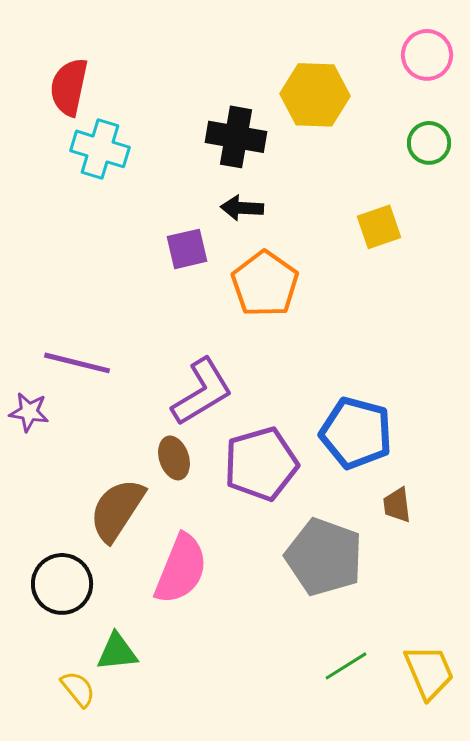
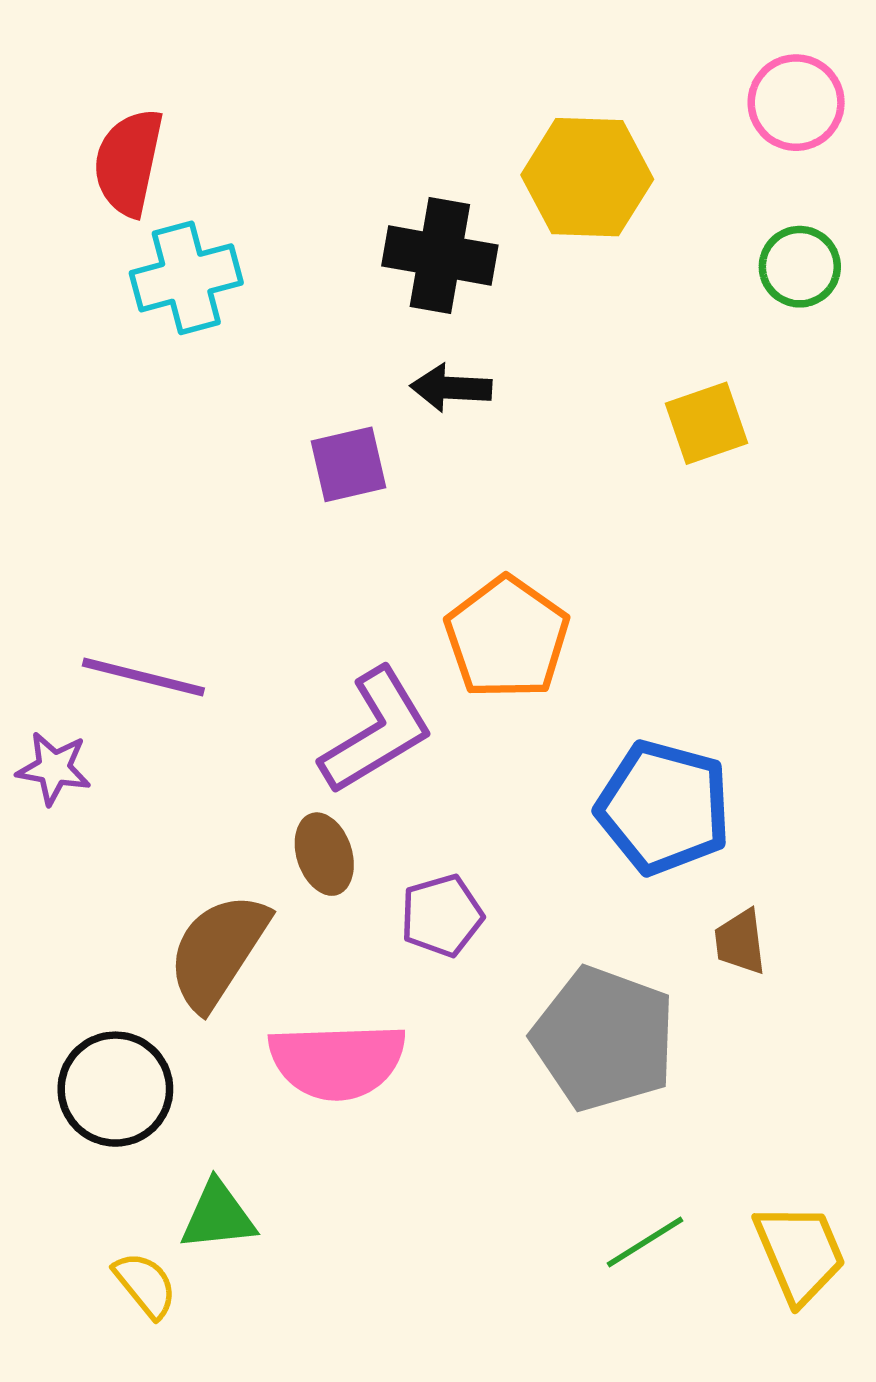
cyan cross: (100, 149) -> (186, 278), turned -32
orange pentagon: (265, 284) -> (507, 638), moved
purple pentagon: (261, 464) -> (442, 916), moved, size x0.6
pink semicircle: (181, 569) -> (337, 1061), turned 66

